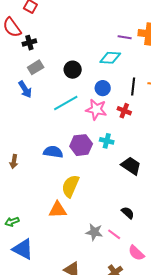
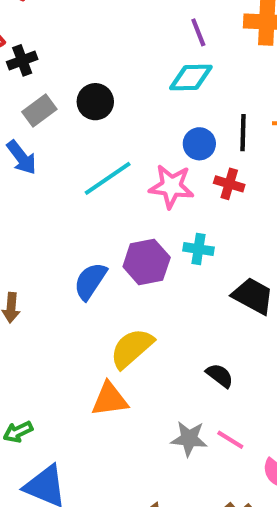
purple line: (125, 37) -> (198, 32), moved, turned 64
black circle: (73, 70) -> (95, 102), moved
blue circle: (103, 88) -> (199, 144), moved
blue semicircle: (53, 152) -> (90, 281), turned -60
yellow semicircle: (70, 186) -> (132, 348), turned 30
black semicircle: (128, 213) -> (220, 376), moved

